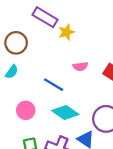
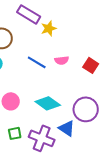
blue line: (54, 85) -> (37, 62), moved

